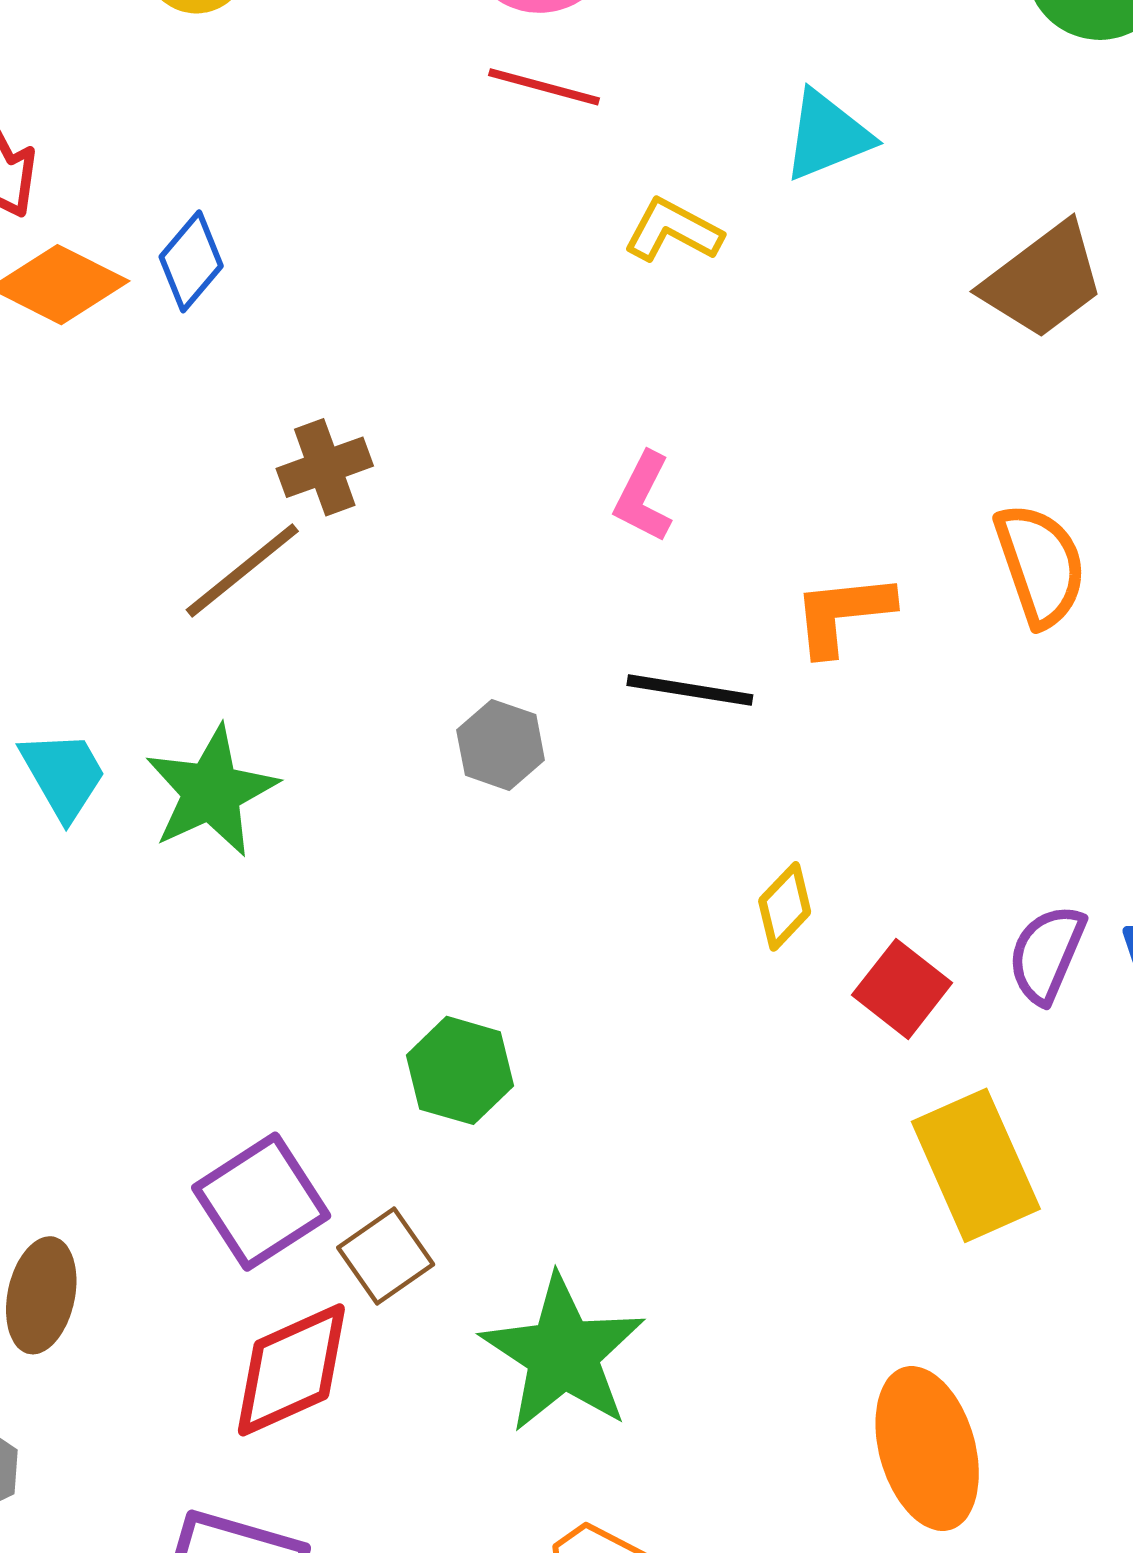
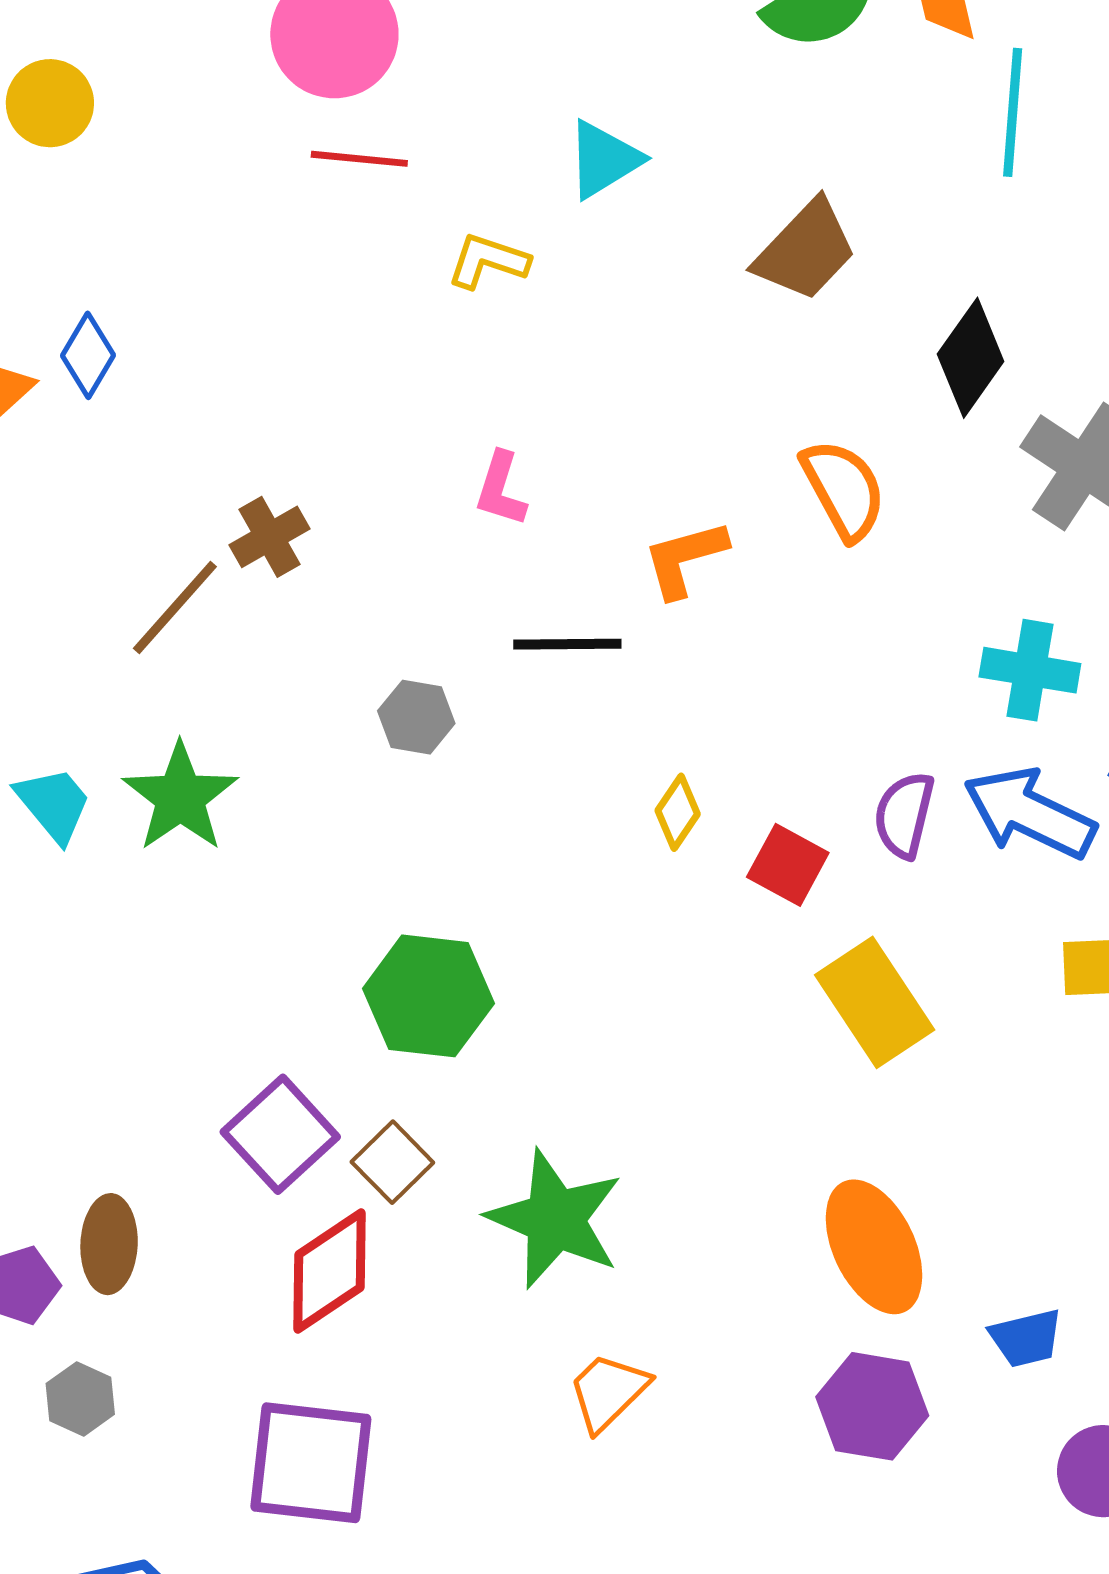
brown cross: (325, 467) -> (270, 537), moved
green hexagon: (460, 1070) -> (428, 996), size x1.4

